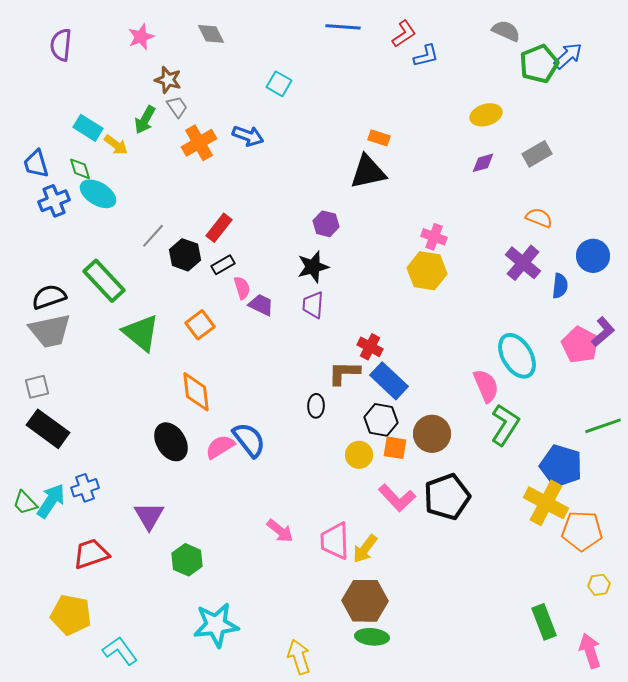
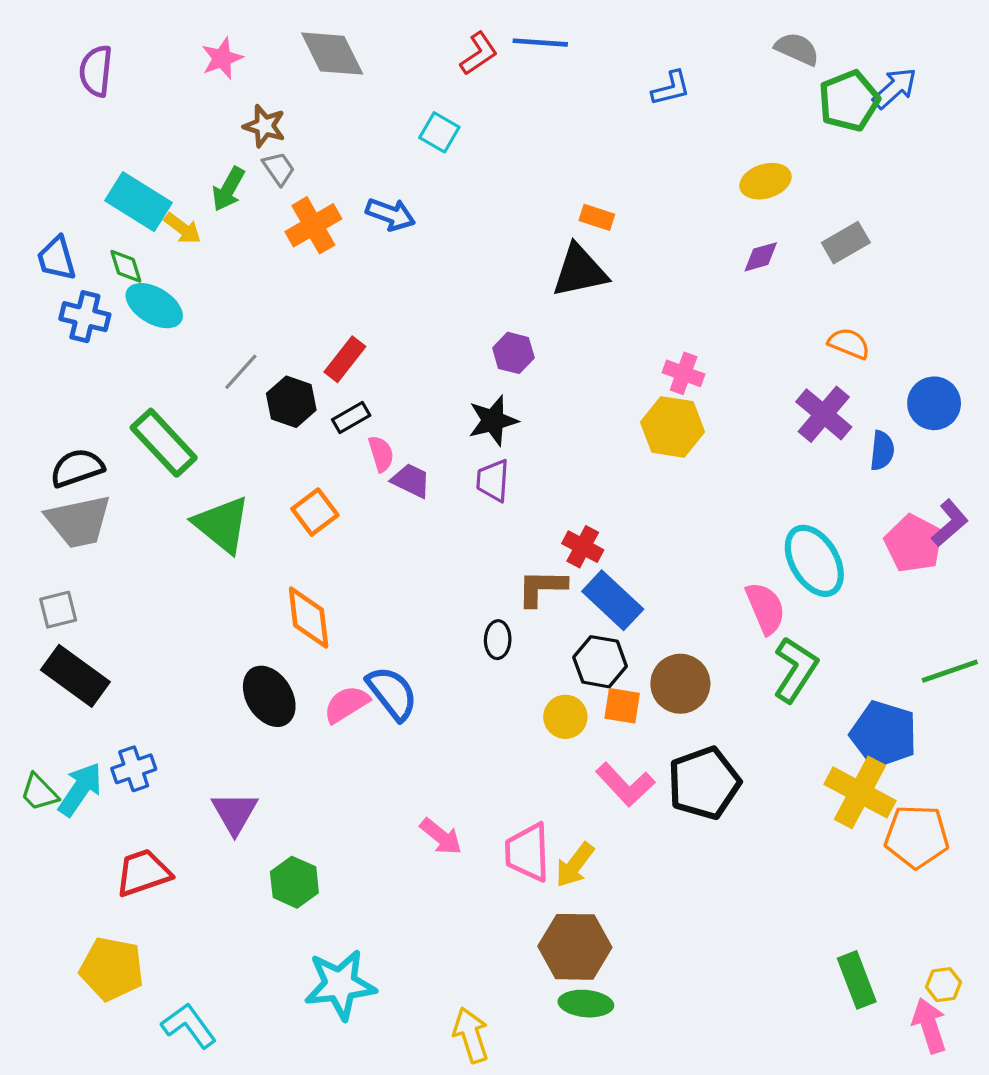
gray diamond: (211, 34) -> (332, 54), size x1.5
red L-shape: (404, 34) -> (479, 54), moved
cyan rectangle: (88, 128) -> (138, 202), size x1.4
blue cross: (54, 201) -> (85, 317), turned 36
yellow hexagon: (599, 585) -> (943, 985), moved

